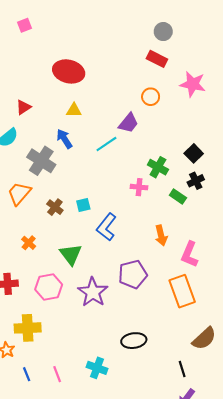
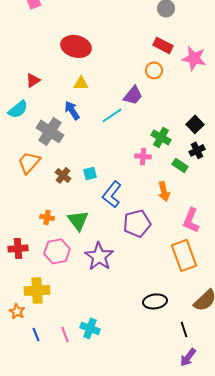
red rectangle: (157, 59) -> (163, 45), moved
orange arrow: (161, 235) -> (164, 191), moved
orange cross: (29, 243) -> (47, 217), moved, turned -32
purple pentagon: (133, 274) -> (137, 223), moved
black ellipse: (134, 341) -> (155, 301), moved
cyan cross: (97, 368) -> (90, 328), moved

